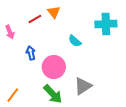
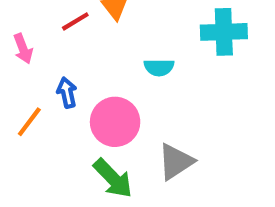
cyan semicircle: (75, 41) -> (159, 67), turned -40
orange line: (13, 95) -> (29, 122), moved

